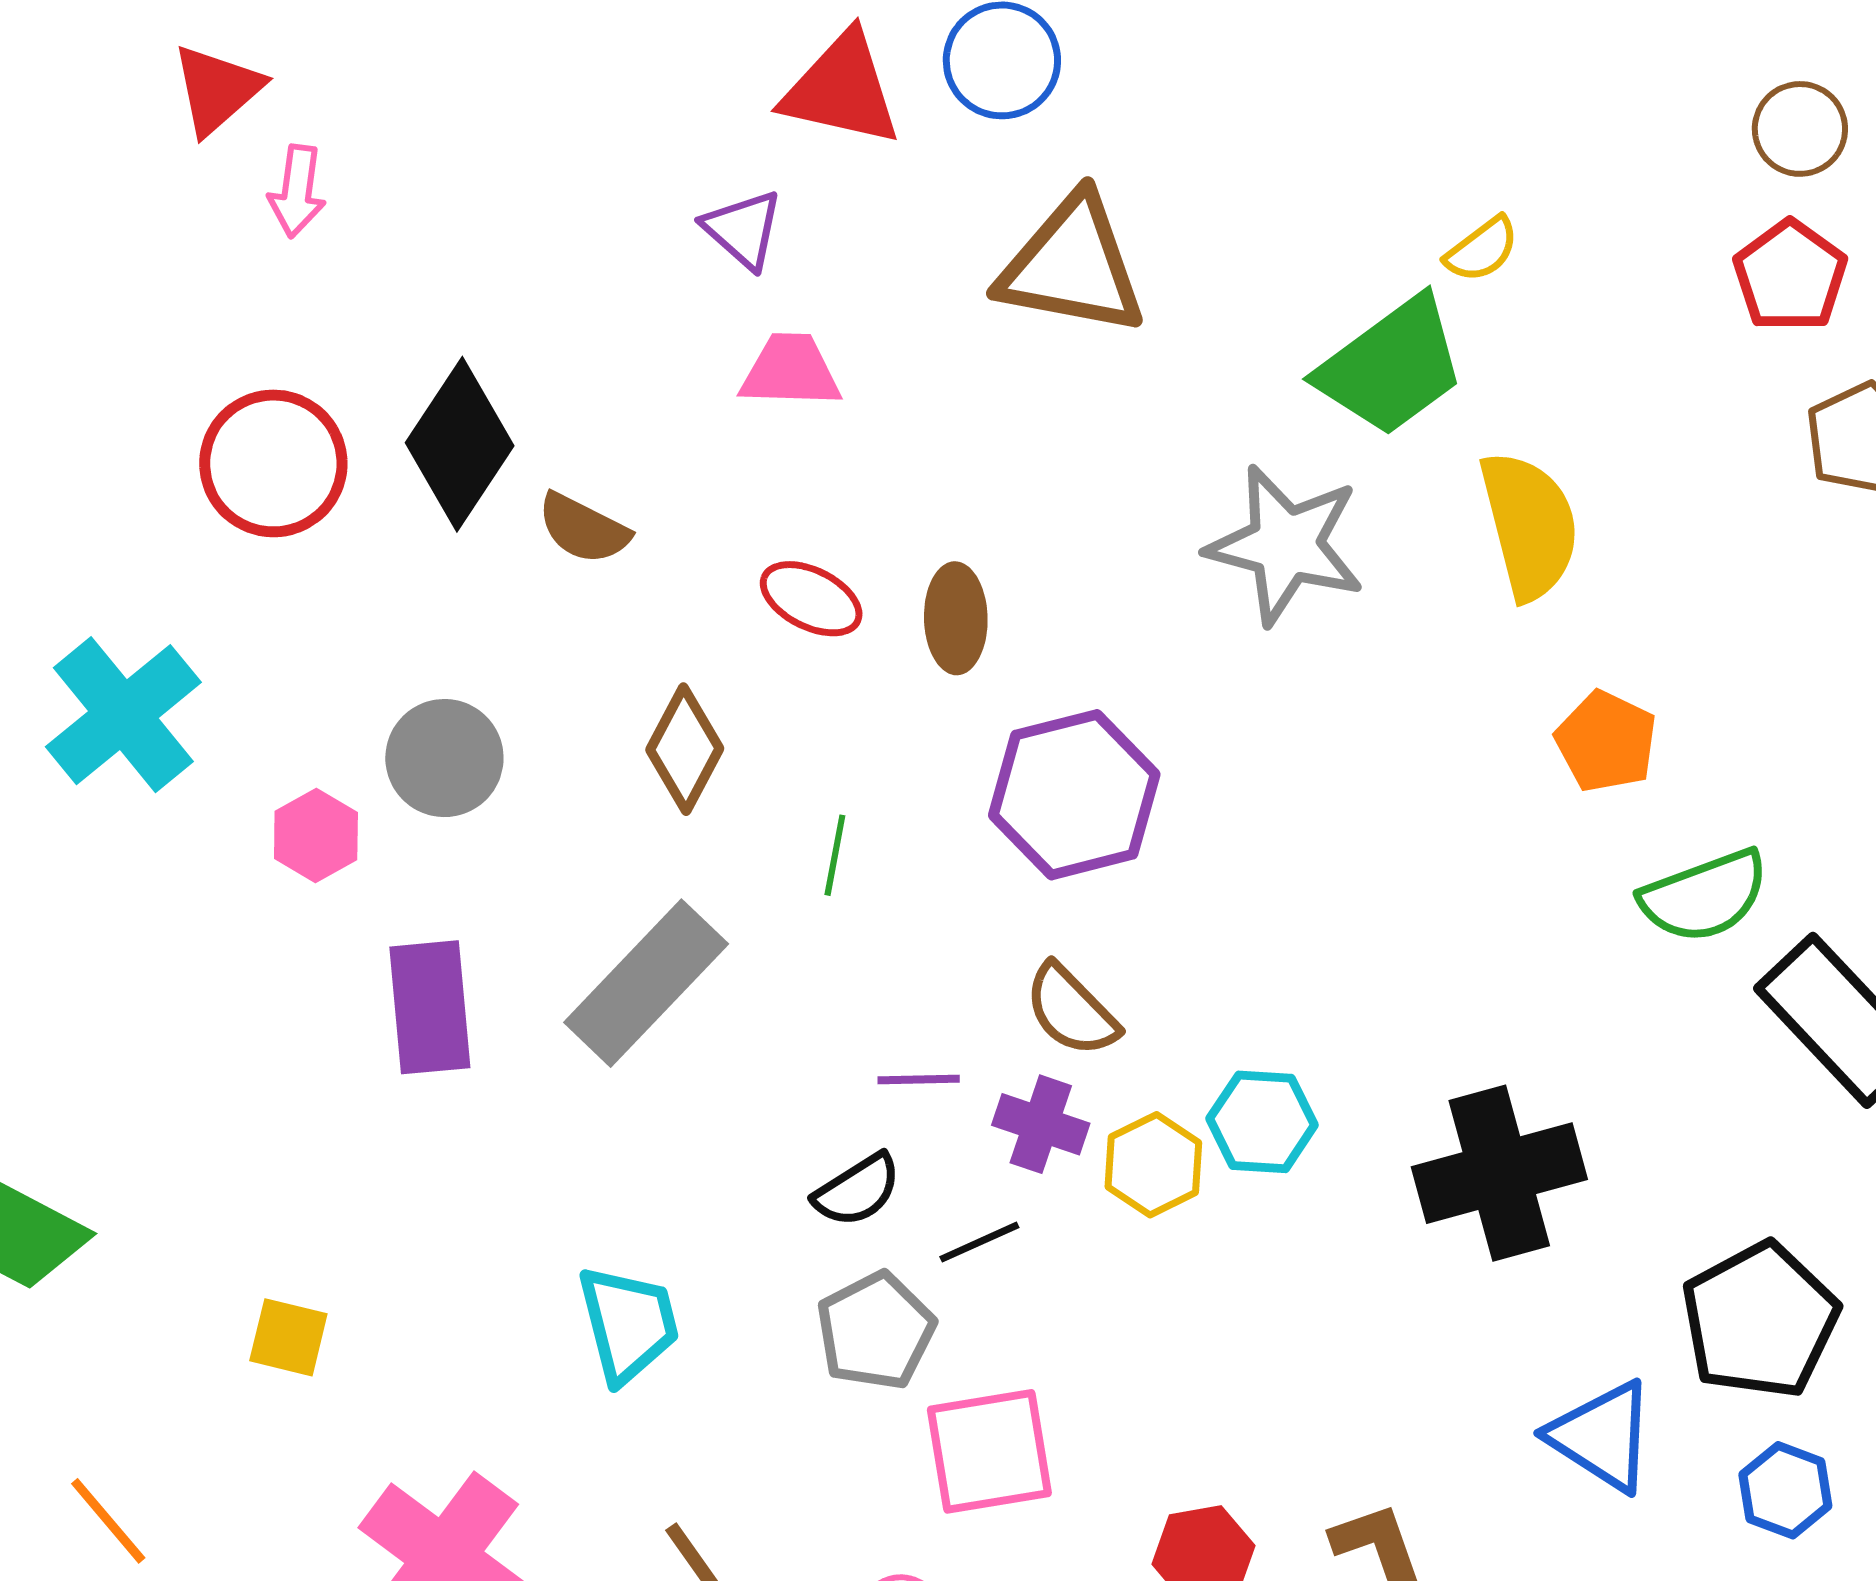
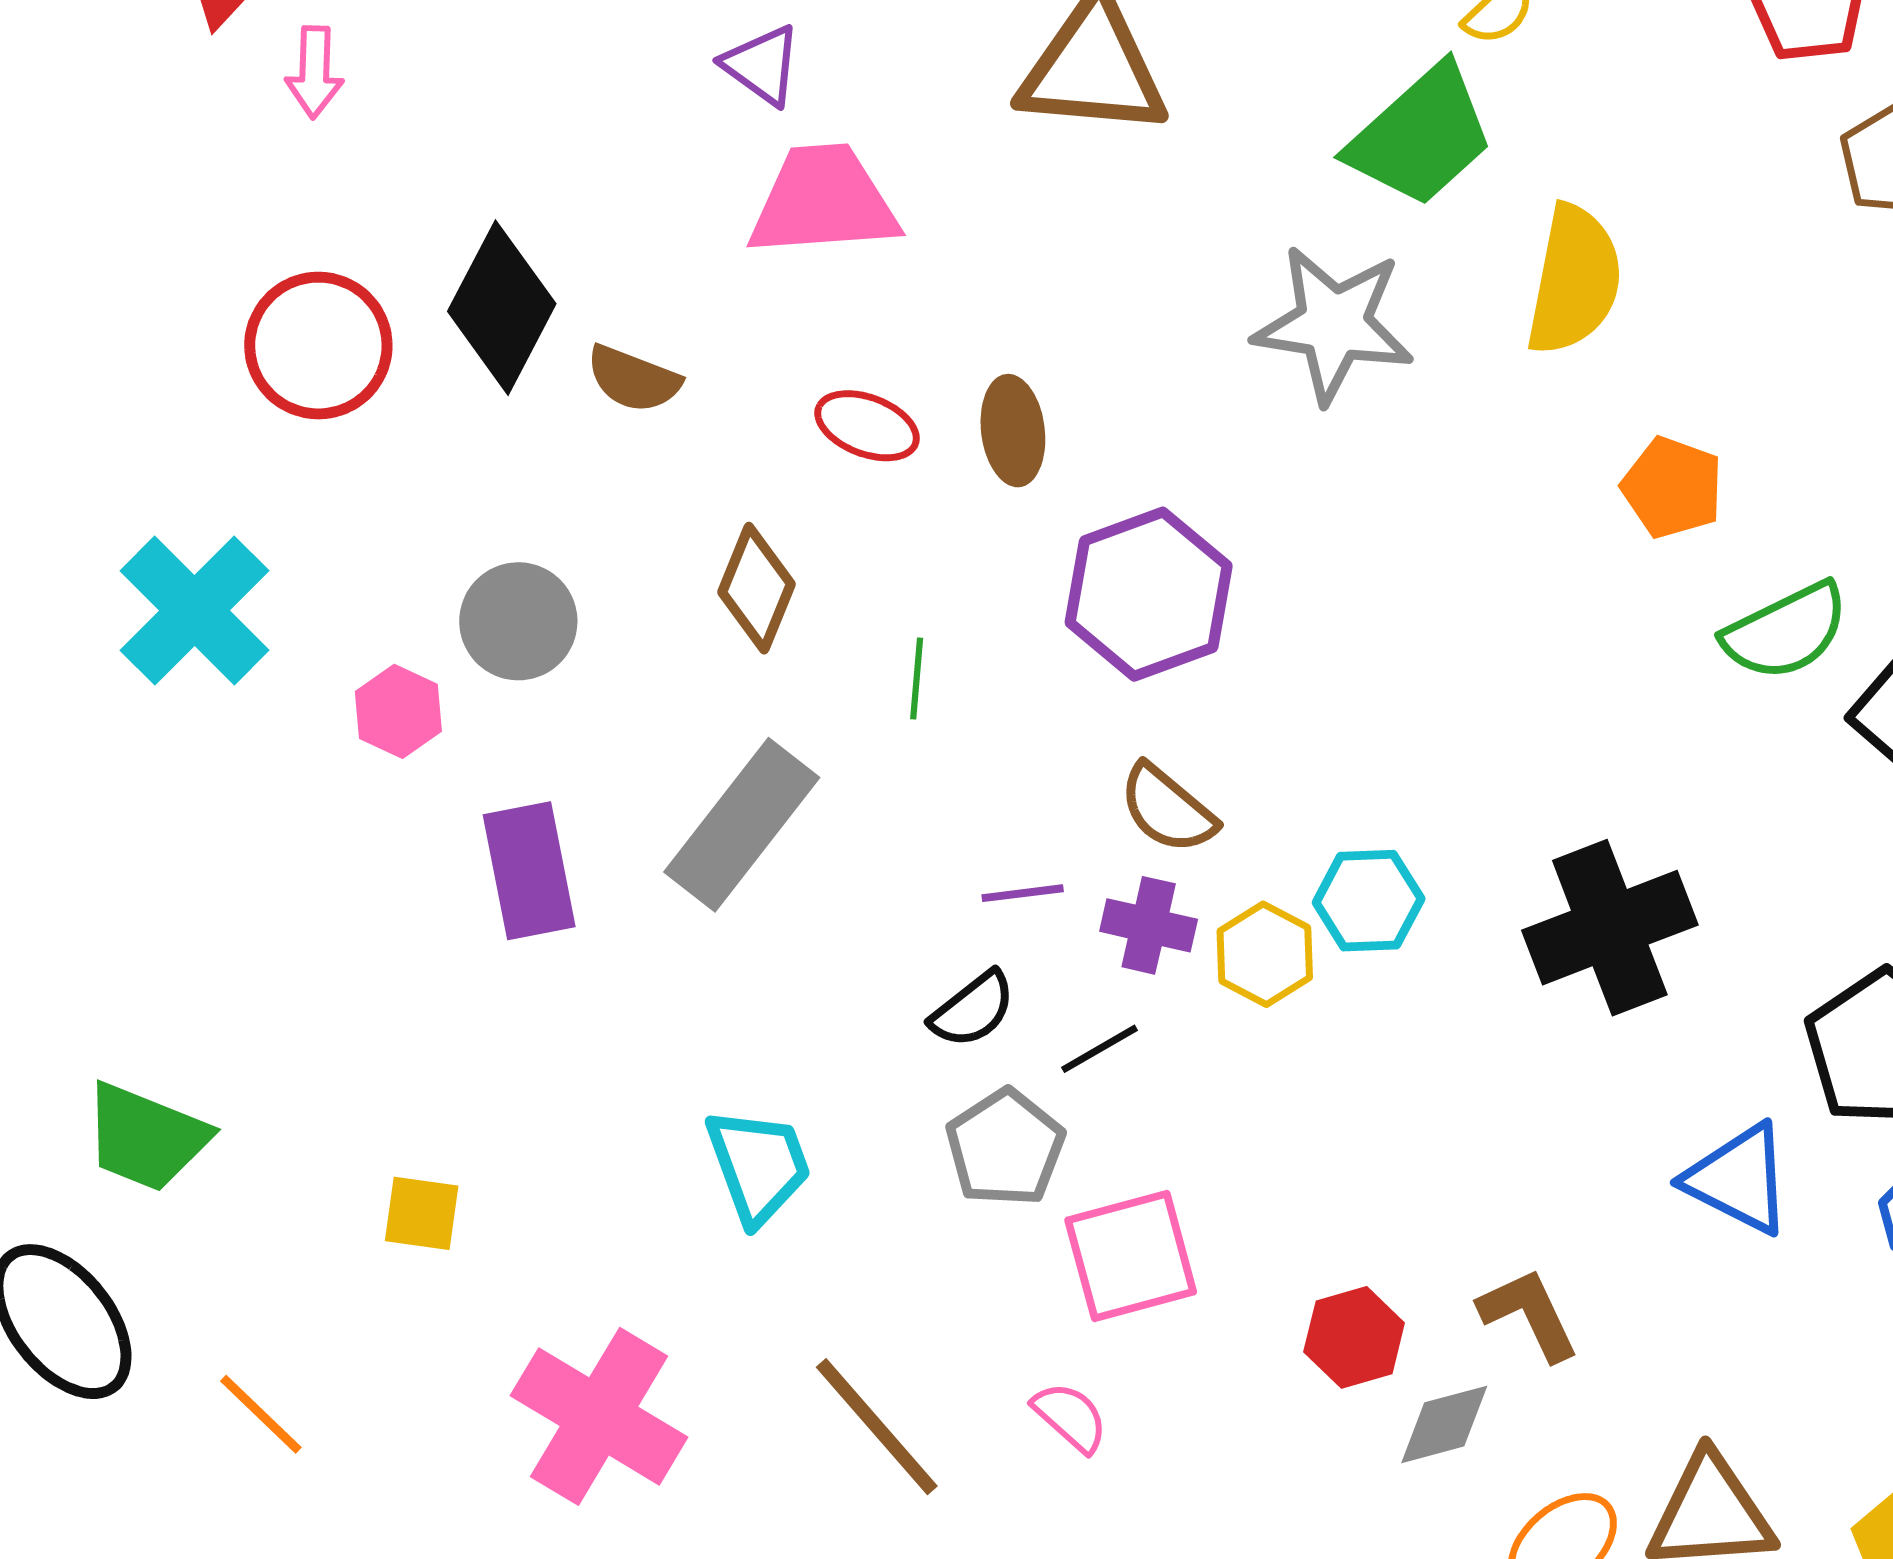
pink trapezoid: (790, 371) -> (823, 201), size x1.5
yellow semicircle: (1529, 525) -> (1574, 280), turned 31

